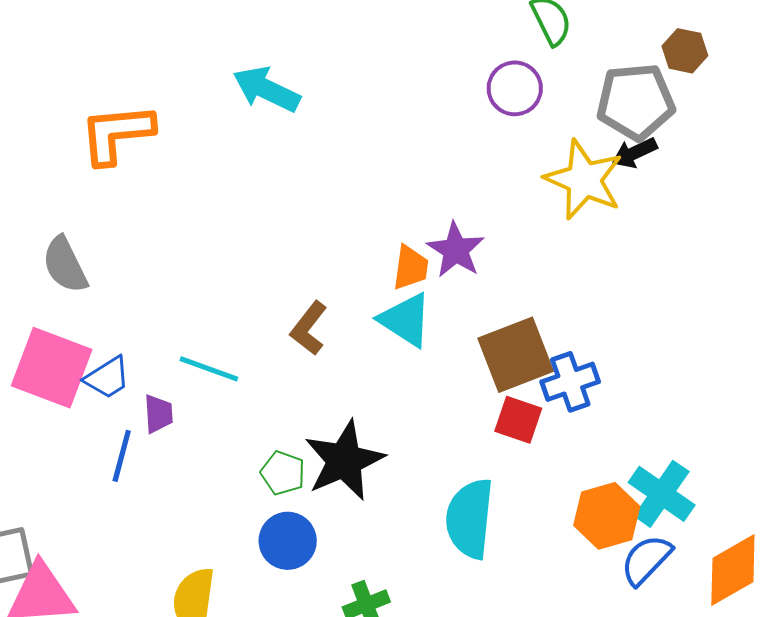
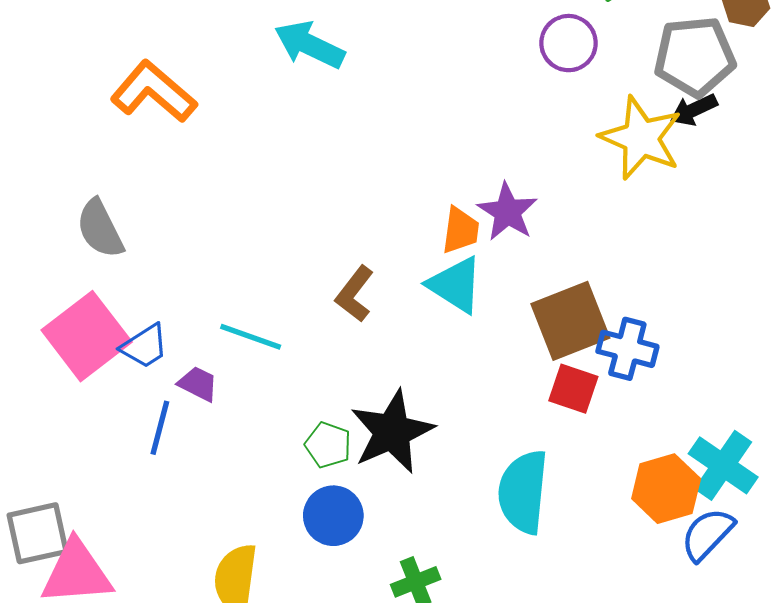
orange L-shape: (117, 134) -> (154, 92), turned 46
pink square: (52, 368) -> (87, 336), turned 32
blue cross: (570, 382) -> (627, 349), turned 34
purple trapezoid: (158, 414) -> (198, 384), turned -60

